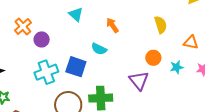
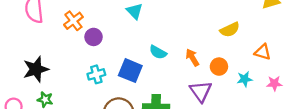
orange arrow: (112, 25) -> (192, 58), moved
yellow semicircle: (161, 25) -> (230, 30), turned 78
cyan cross: (46, 72) -> (96, 74), size x0.7

